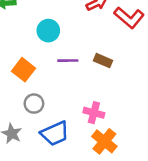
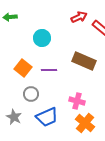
purple line: (68, 61) -> (49, 70), moved
brown rectangle: (103, 61) -> (84, 61), size x1.6

